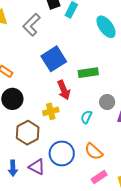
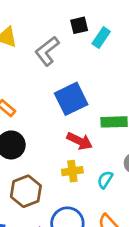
red arrow: (64, 90) -> (80, 141), turned -48
yellow cross: (51, 111) -> (72, 171), moved

